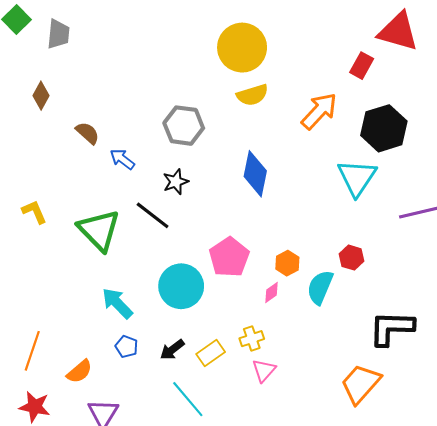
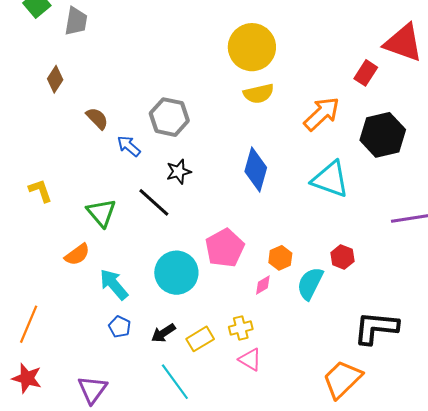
gray hexagon: (184, 126) -> (169, 117), moved
cyan triangle: (357, 178) -> (330, 179), moved, turned -48
green triangle: (99, 230) -> (101, 213), size x0.7
pink triangle: (264, 370) -> (250, 359), turned -45
orange semicircle: (79, 371) -> (77, 255), moved

